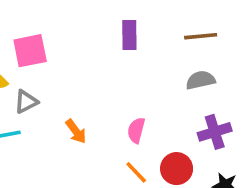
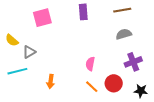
pink square: (30, 51) -> (42, 18), moved
orange arrow: (76, 131) -> (51, 82), moved, turned 48

